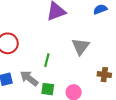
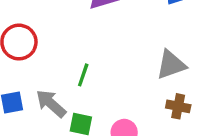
gray triangle: (81, 47) -> (171, 65), moved, turned 30

